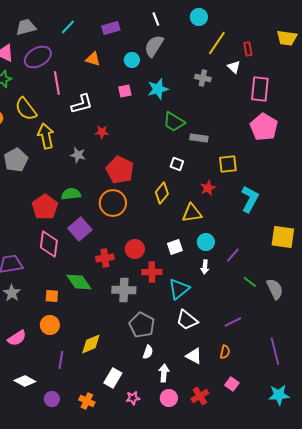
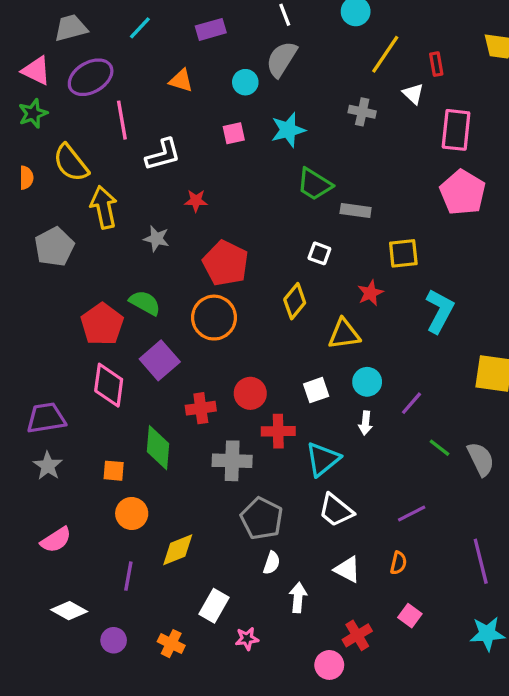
green semicircle: (71, 194) -> (145, 303), turned 36
green diamond: (79, 282) -> (158, 448), turned 40
orange circle: (50, 325) -> (132, 514), moved
pink circle: (169, 398) -> (329, 665), moved

